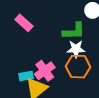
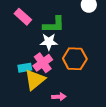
green L-shape: (74, 31) -> (54, 25), moved
white star: (76, 49) -> (49, 42), moved

